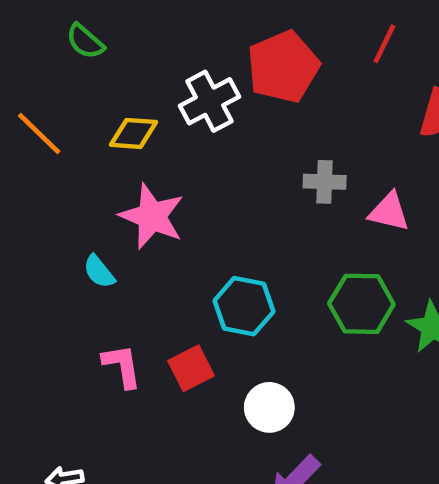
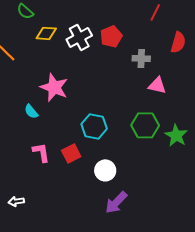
red pentagon: (283, 67) -> (111, 36), moved, size x0.7
yellow diamond: (134, 133) -> (46, 33), moved
gray cross: (325, 182) -> (141, 58), moved

